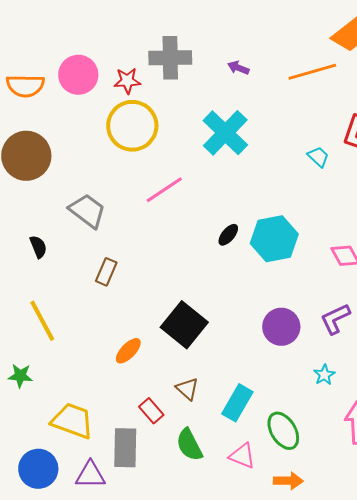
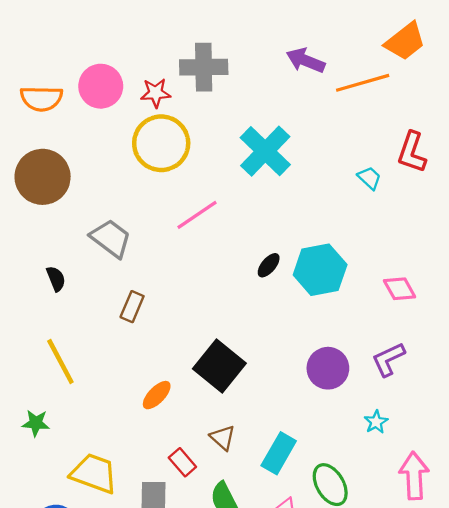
purple arrow: (238, 68) -> (306, 60), moved, size x1.6

